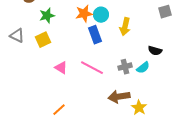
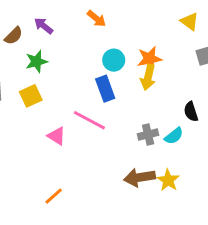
orange star: (84, 14) -> (149, 59), moved
black semicircle: (155, 51) -> (191, 112), turned 56
pink line: (92, 68) -> (89, 120), moved
yellow star: (139, 108) -> (168, 180), moved

